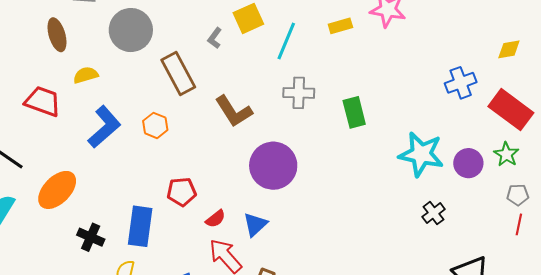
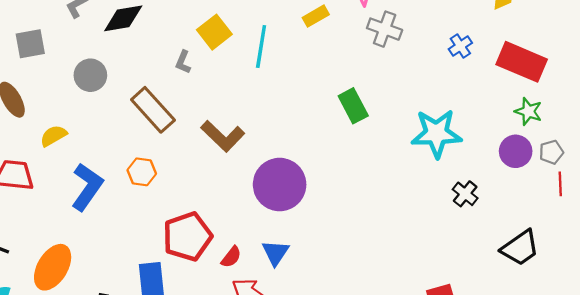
gray circle: (131, 30) -> (90, 75), size x0.7
blue cross: (461, 83) -> (460, 46), size x0.7
gray cross: (299, 93) -> (385, 29), moved, turned 32
purple circle: (468, 163) -> (516, 151), moved
red pentagon: (182, 192) -> (187, 237), size x1.5

